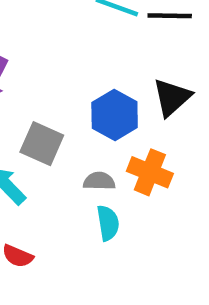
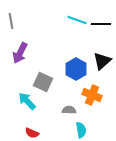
gray semicircle: (99, 181) -> (69, 110), moved
cyan semicircle: (108, 223) -> (81, 130), moved

